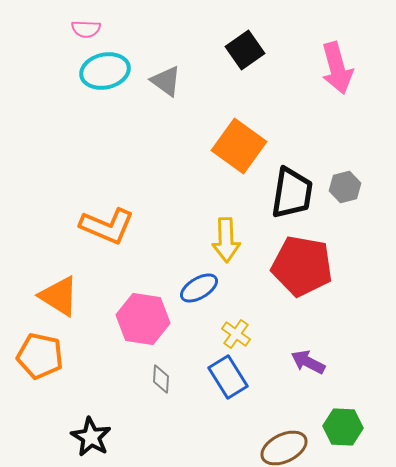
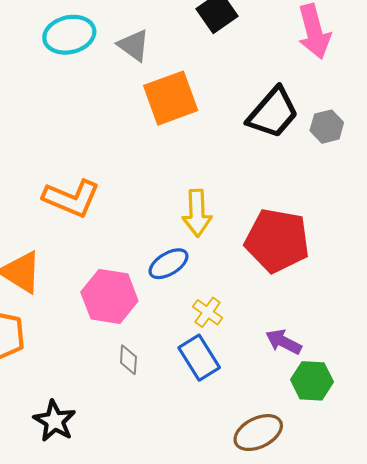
orange square: (239, 146) -> (171, 98), moved, turned 34
gray hexagon: (345, 187) -> (327, 127), moved
black trapezoid: (292, 193) -> (273, 113), moved, turned 32
green hexagon: (343, 427) -> (312, 381), moved

